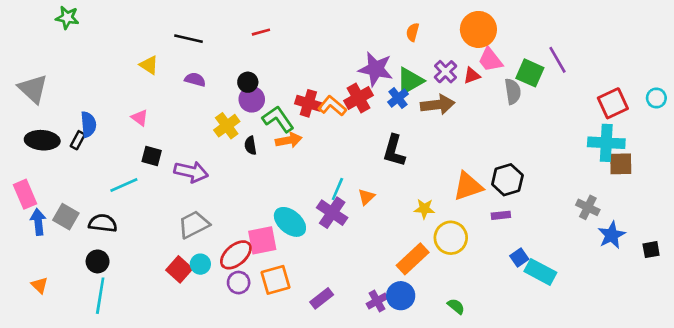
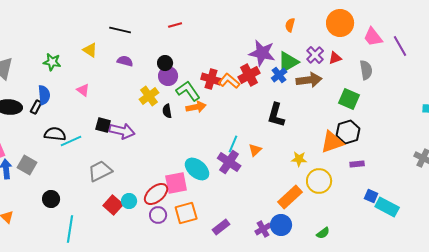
green star: (67, 18) -> (52, 62), moved
pink trapezoid: (490, 60) -> (373, 37), moved
green square: (530, 73) -> (349, 99), moved
black square: (152, 156) -> (103, 125), moved
black hexagon: (507, 180) -> (348, 132), moved
black semicircle: (103, 223) -> (55, 134), moved
gray trapezoid: (194, 225) -> (100, 171), moved
blue square: (519, 257) -> (371, 196), turned -32
cyan line: (100, 296) -> (70, 229), moved
green semicircle: (456, 306) -> (323, 233), turned 104

